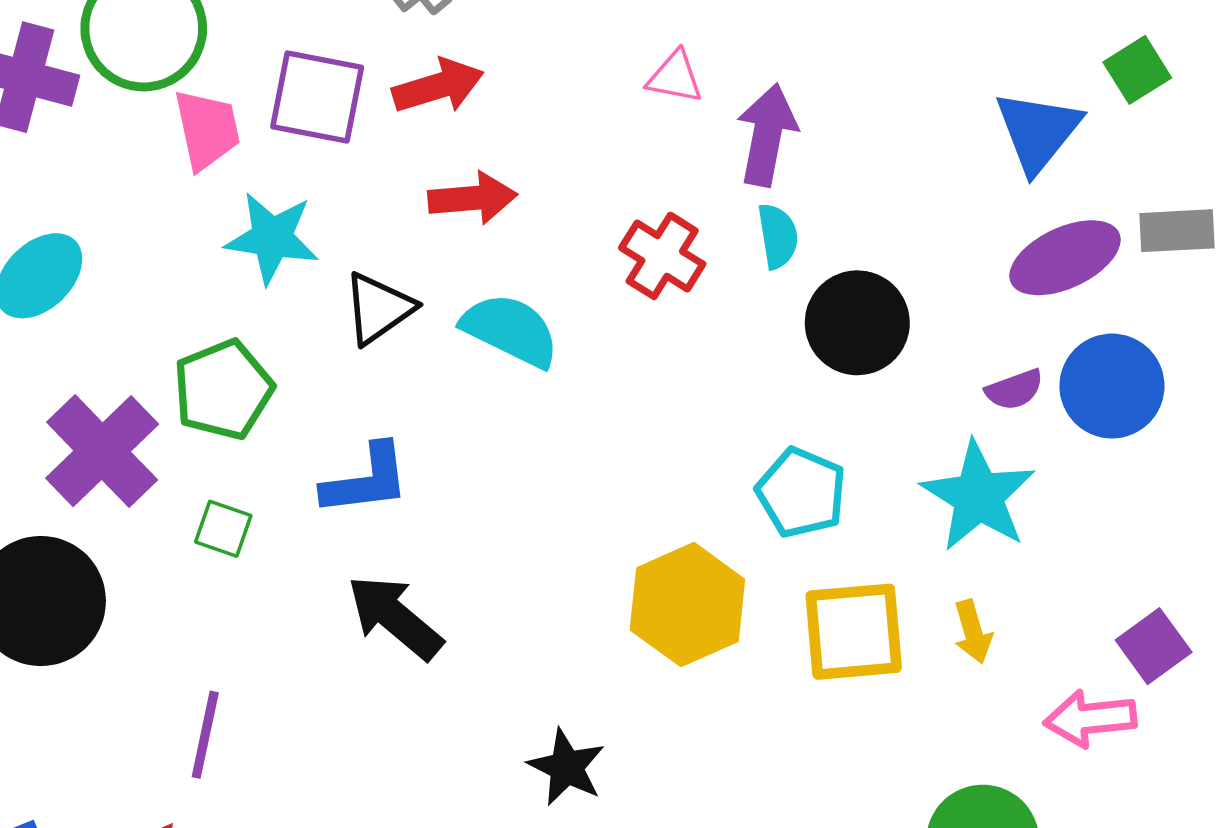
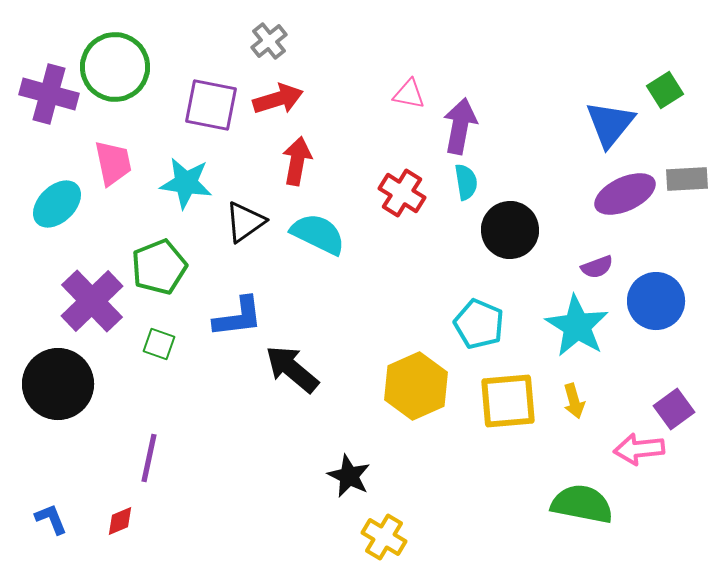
pink trapezoid: (207, 130) -> (113, 163), moved
red arrow: (472, 198) -> (297, 161), turned -75
blue circle: (1112, 386) -> (656, 301), moved
black arrow: (395, 617) -> (292, 369), moved

